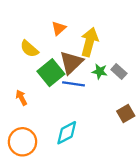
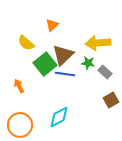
yellow arrow: (89, 42) -> (98, 43), moved, turned -110
gray rectangle: (119, 71) -> (105, 72), moved

